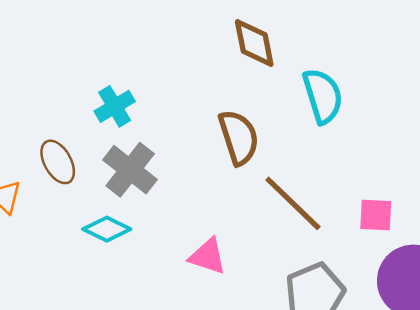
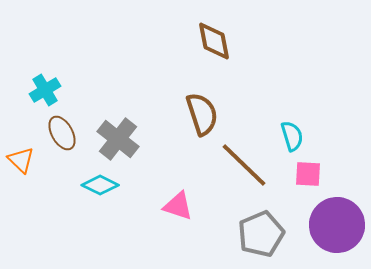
cyan semicircle: (323, 96) -> (292, 136), moved, size x0.7
cyan cross: (115, 106) -> (45, 90), moved

